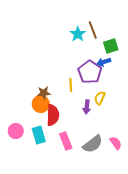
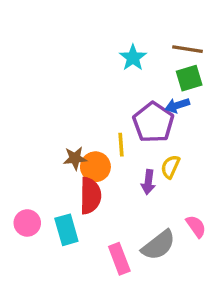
brown line: (93, 30) -> (187, 49), moved, turned -60
orange circle: (41, 104) -> (95, 167), moved
pink rectangle: (66, 141) -> (119, 259), moved
pink semicircle: (116, 143) -> (196, 226), moved

